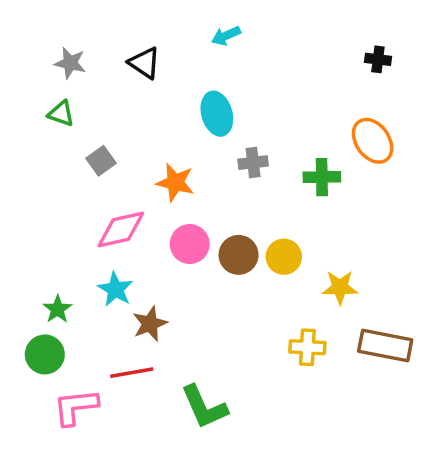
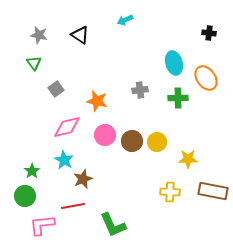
green triangle: (61, 114) -> (34, 63), turned 35
cyan ellipse: (217, 114) -> (174, 63), moved

